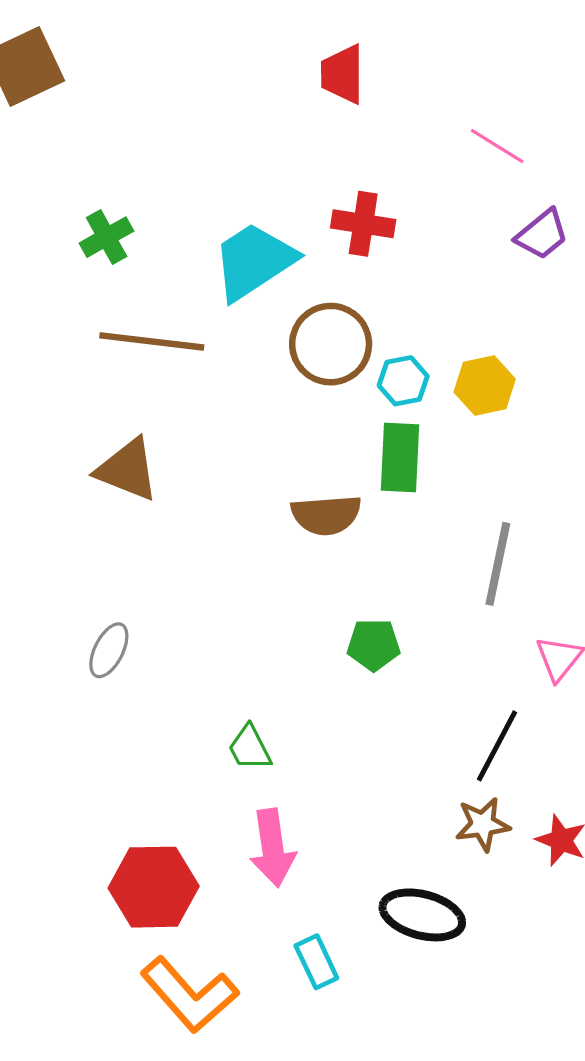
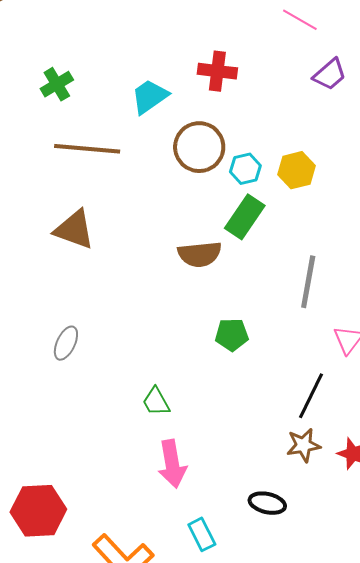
cyan trapezoid: (254, 261) -> (150, 97), size x0.7
green rectangle: (400, 457) -> (245, 217), turned 33
red hexagon: (154, 887) -> (38, 511), moved
black ellipse: (422, 915) -> (267, 503), size x0.7

